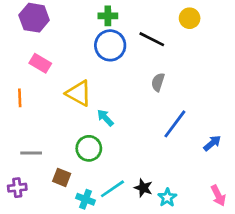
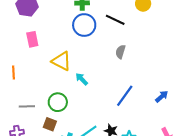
pink rectangle: (40, 63) -> (32, 39), turned 49
orange line: (20, 98) -> (14, 72), moved
blue line: (175, 124) -> (125, 96), moved
green circle: (89, 148) -> (58, 102), moved

